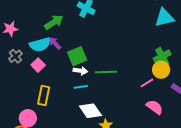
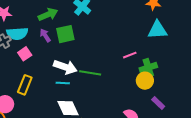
cyan semicircle: (40, 45) -> (17, 34), moved
green square: (77, 56) -> (65, 34), moved
white arrow: (80, 71) -> (65, 67), size x1.6
pink line: (147, 83) -> (130, 55), moved

